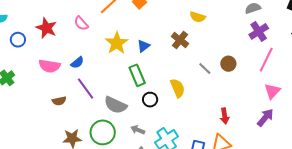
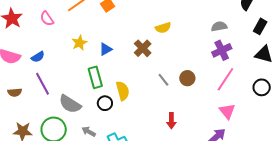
yellow semicircle: (198, 17) -> (163, 28), turned -42
yellow star: (117, 43) -> (79, 43), size x0.7
yellow semicircle: (178, 88) -> (123, 91), moved
pink triangle: (272, 91) -> (227, 111), turned -30
red arrow: (225, 116) -> (171, 121), moved

